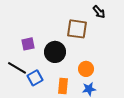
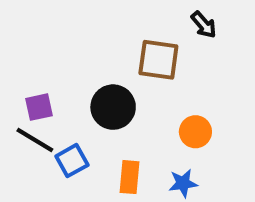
purple square: (28, 44) -> (39, 107), moved
orange circle: (86, 69) -> (195, 132), moved

